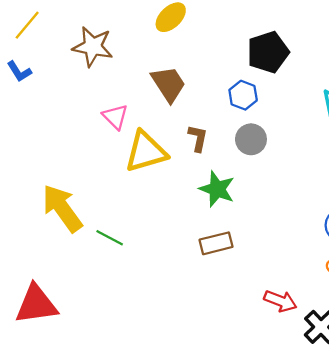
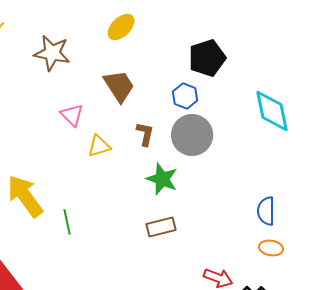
gray circle: (251, 139) -> (192, 135), size x1.5
yellow triangle: (146, 152) -> (99, 146), size x0.6
green line: (110, 238) -> (67, 222), turned 50

